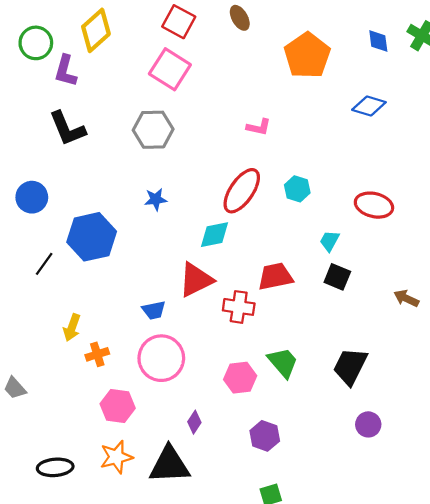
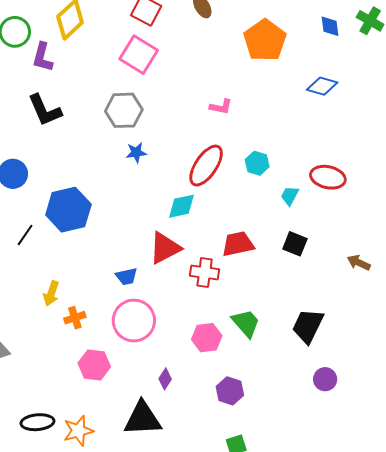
blue star: (156, 199) -> (136, 153), moved
cyan trapezoid: (330, 241) -> (290, 196), moved
orange star: (116, 457) -> (78, 431), moved

